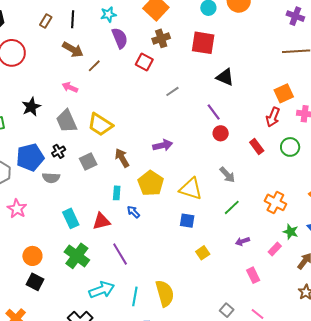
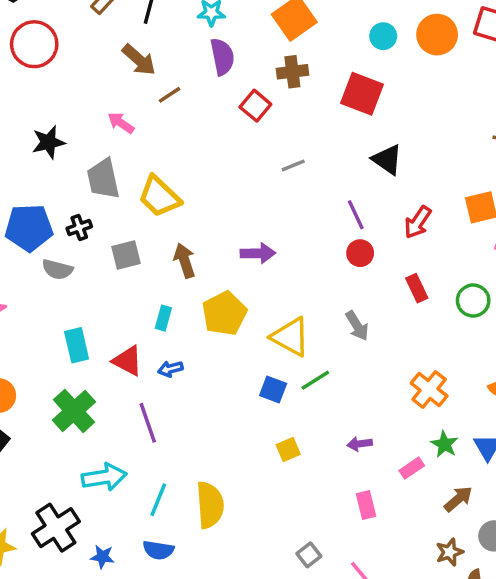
red arrow: (273, 117) -> (418, 222), moved
green line: (232, 207) -> (315, 380), moved
blue arrow: (133, 212) -> (170, 369), moved, turned -72
red triangle: (101, 221) -> (128, 361), turned 30

